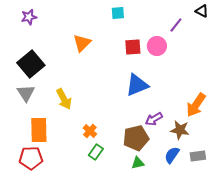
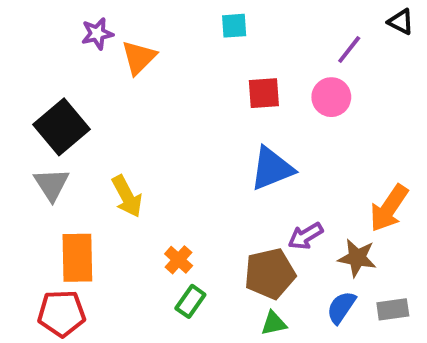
purple star: (29, 17) -> (97, 34), moved
orange triangle: (82, 43) -> (139, 57), moved
pink circle: (157, 46) -> (331, 97), moved

